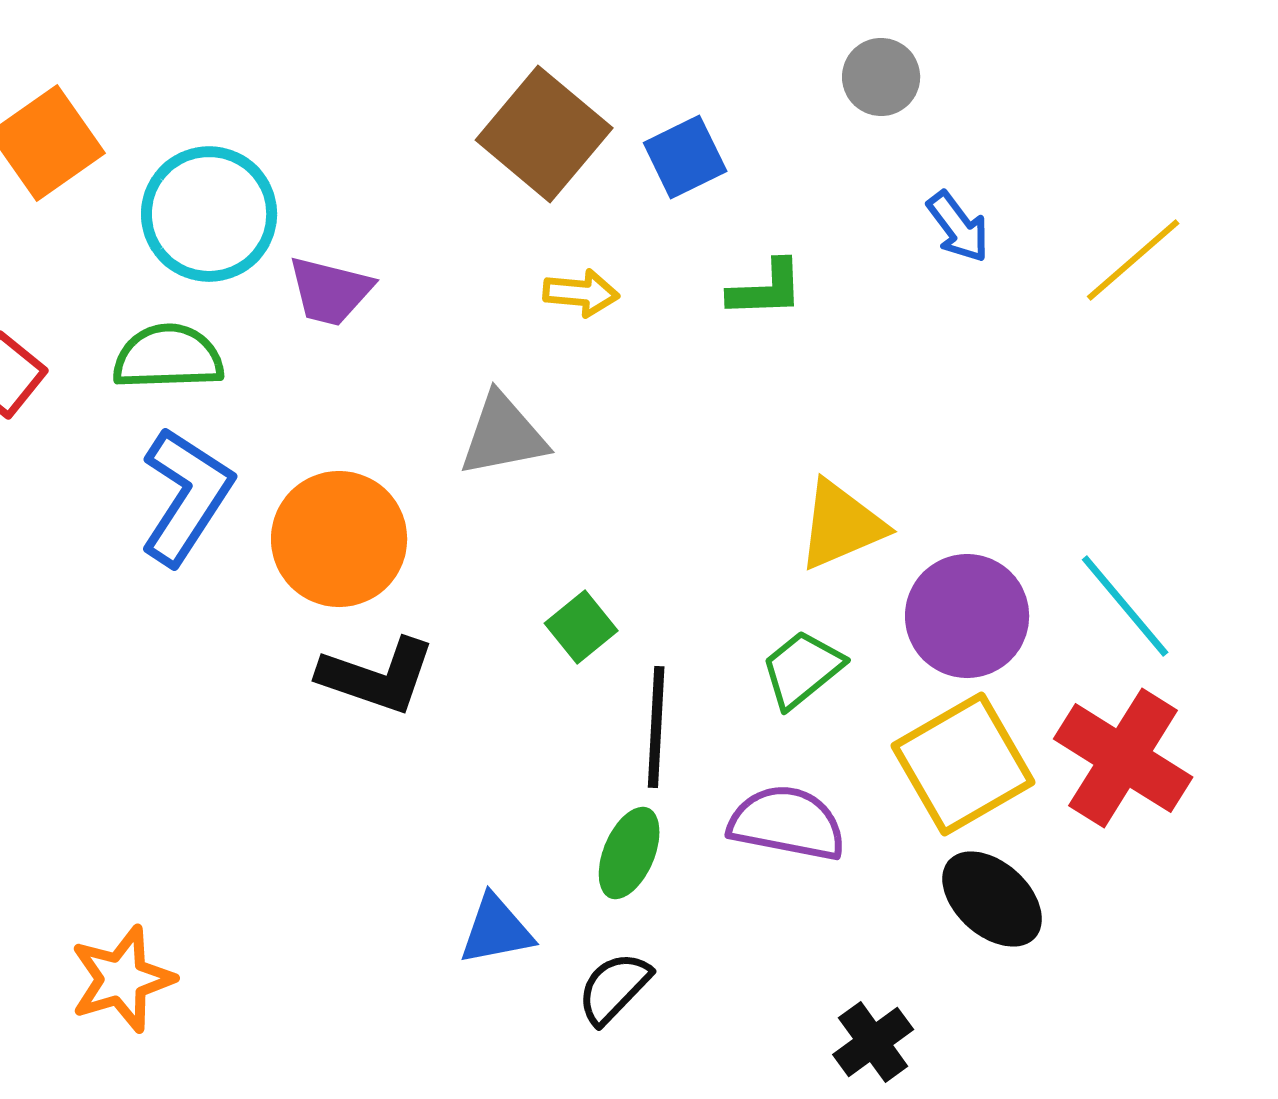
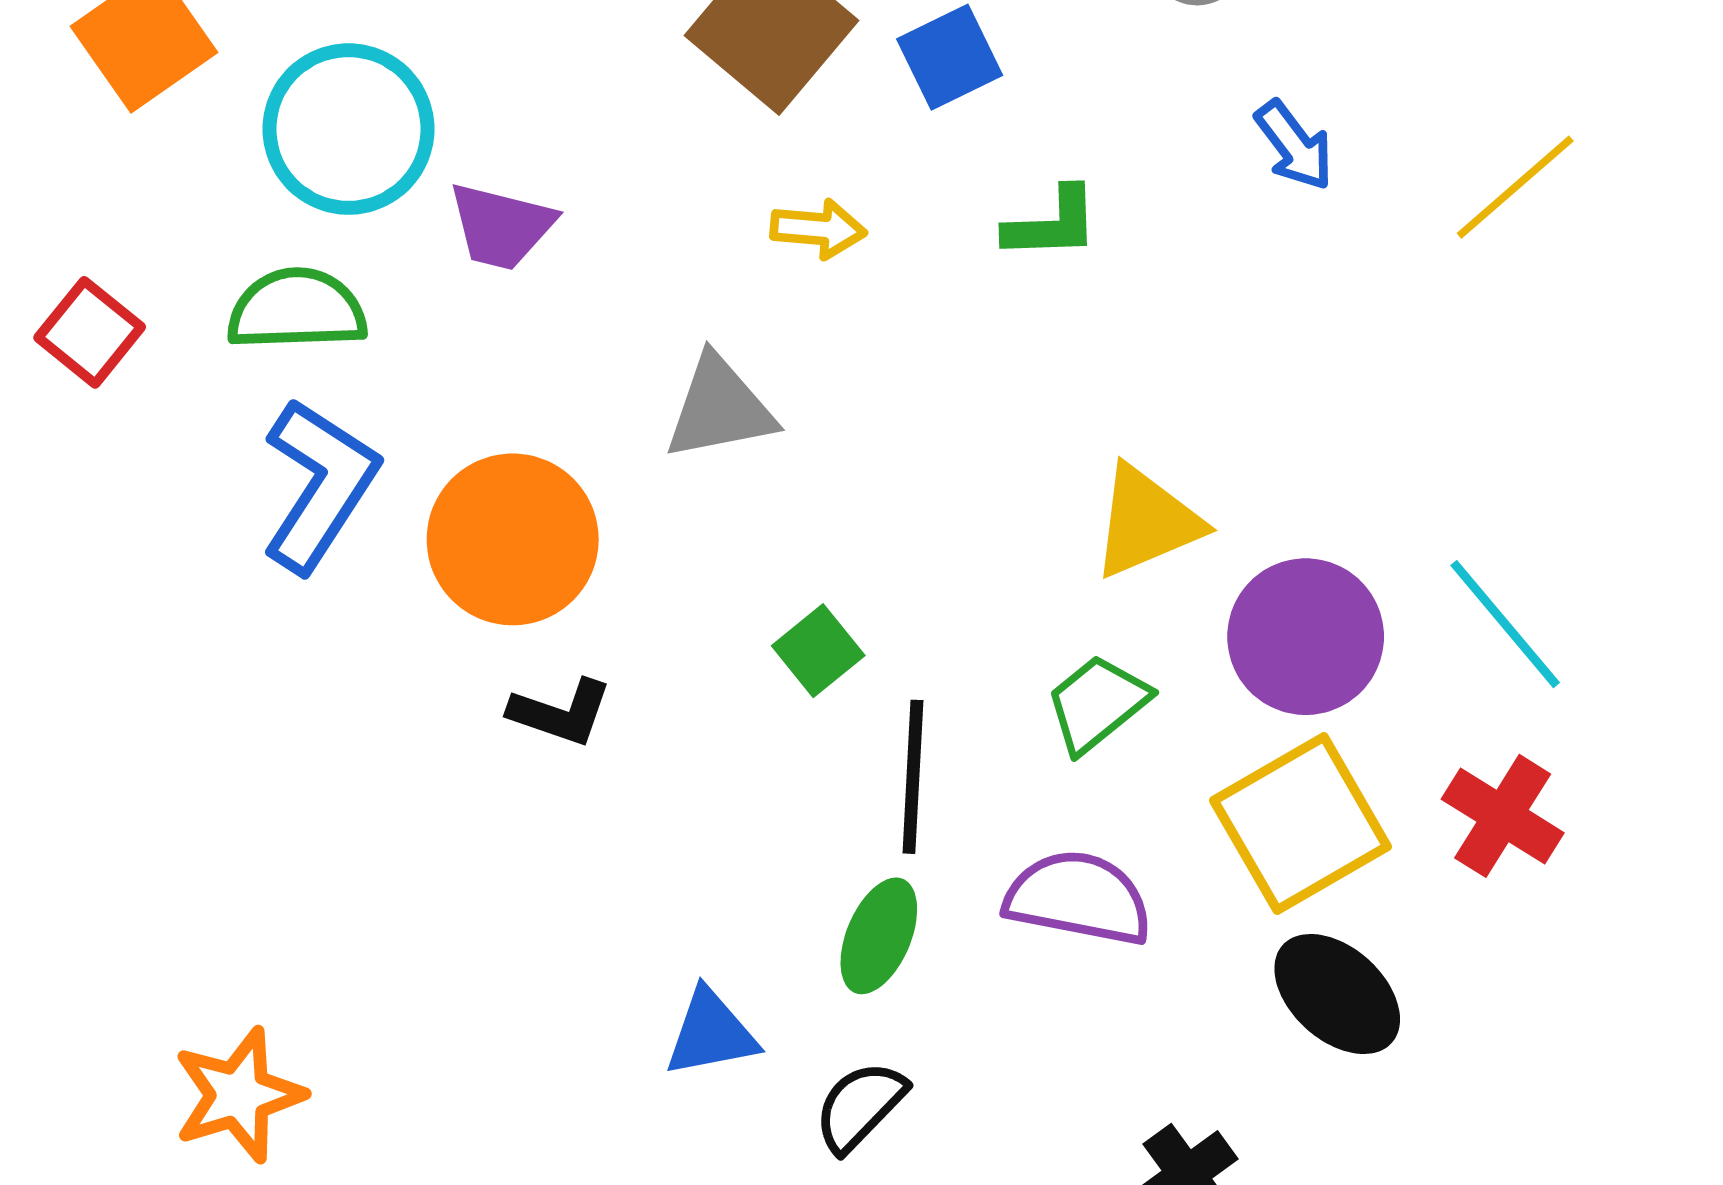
black L-shape: (377, 676) -> (561, 712), size x0.7
red cross: (1123, 758) -> (1503, 816), size x0.7

